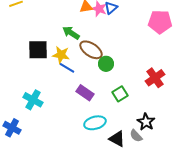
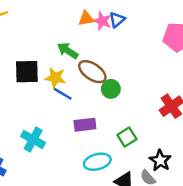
purple rectangle: (85, 93) -> (85, 125), turned -42
green square: (120, 94) -> (127, 137), moved
cyan cross: (33, 100) -> (33, 140), moved

